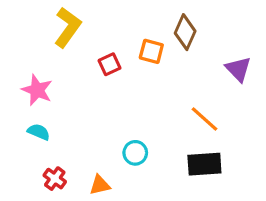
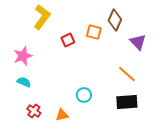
purple triangle: (238, 69) -> (138, 42), moved
pink star: (37, 90) -> (23, 56), turned 30

